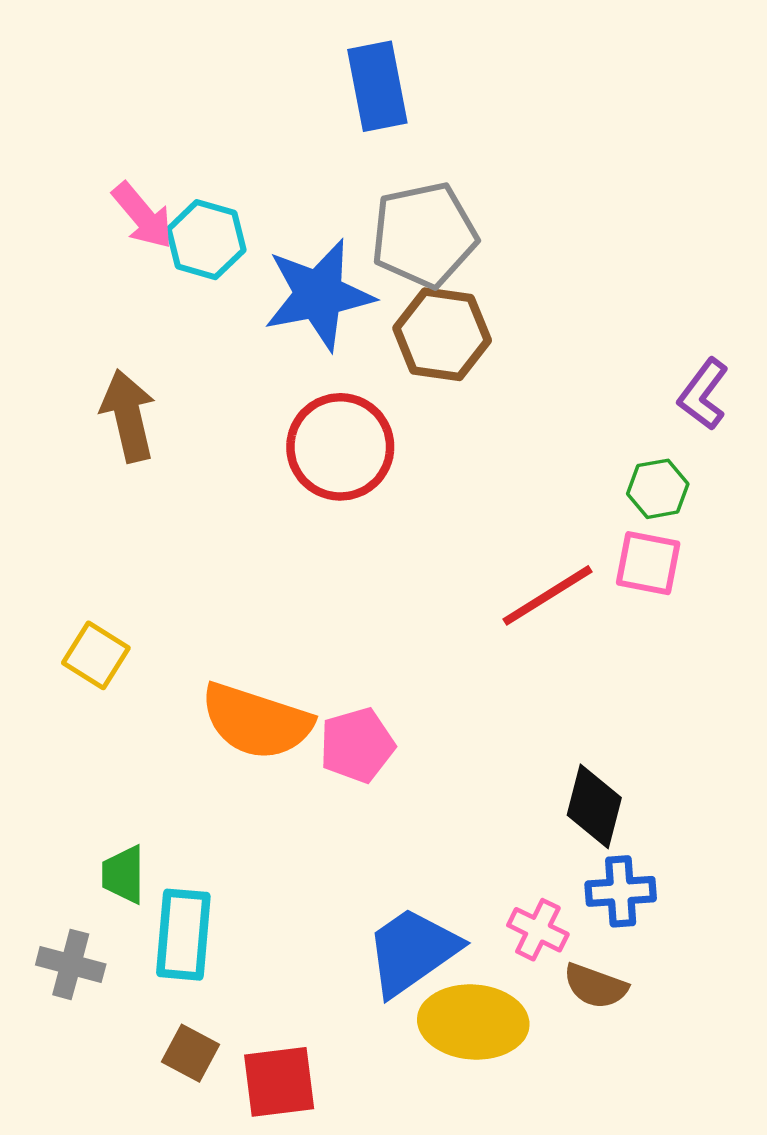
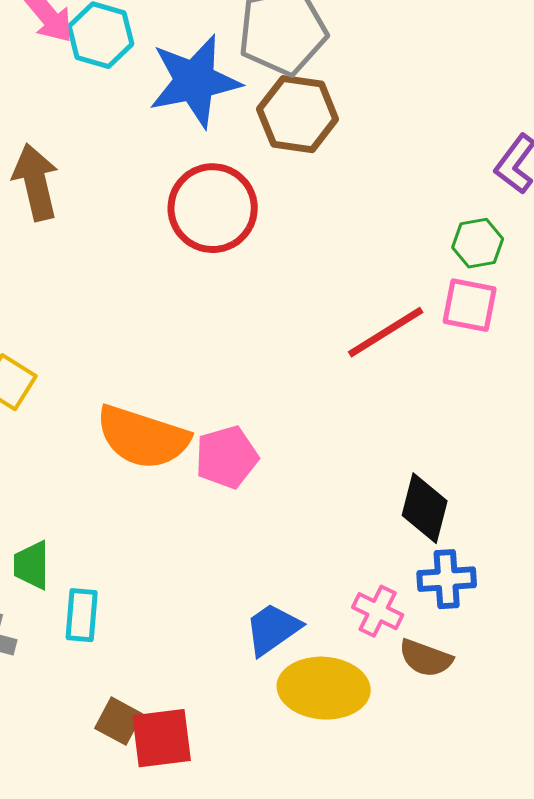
cyan rectangle: (183, 935) -> (82, 615), size x0.7
blue trapezoid: (412, 951) -> (273, 629), size x0.7
brown square: (190, 1053) -> (119, 721), moved

